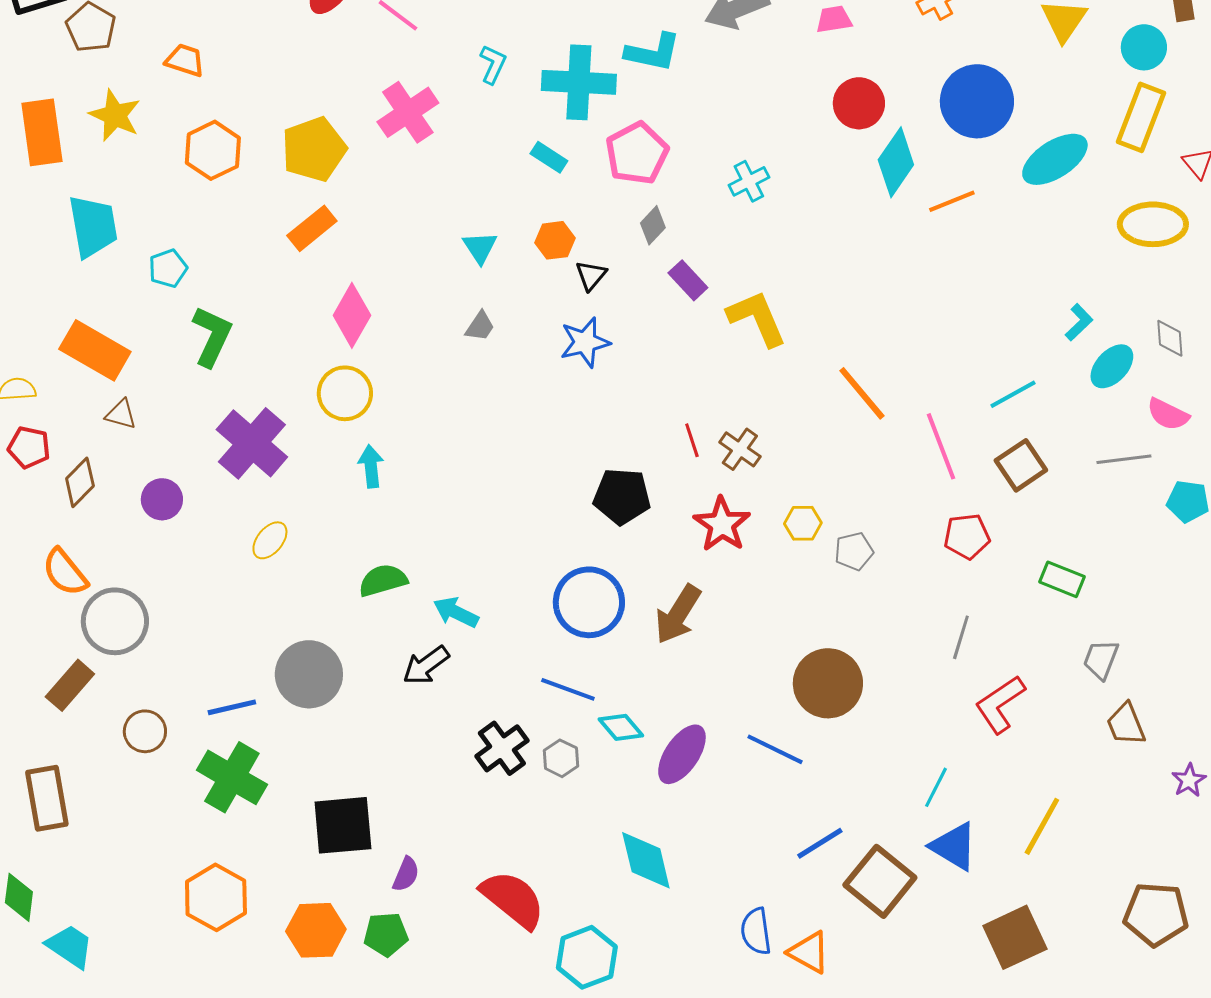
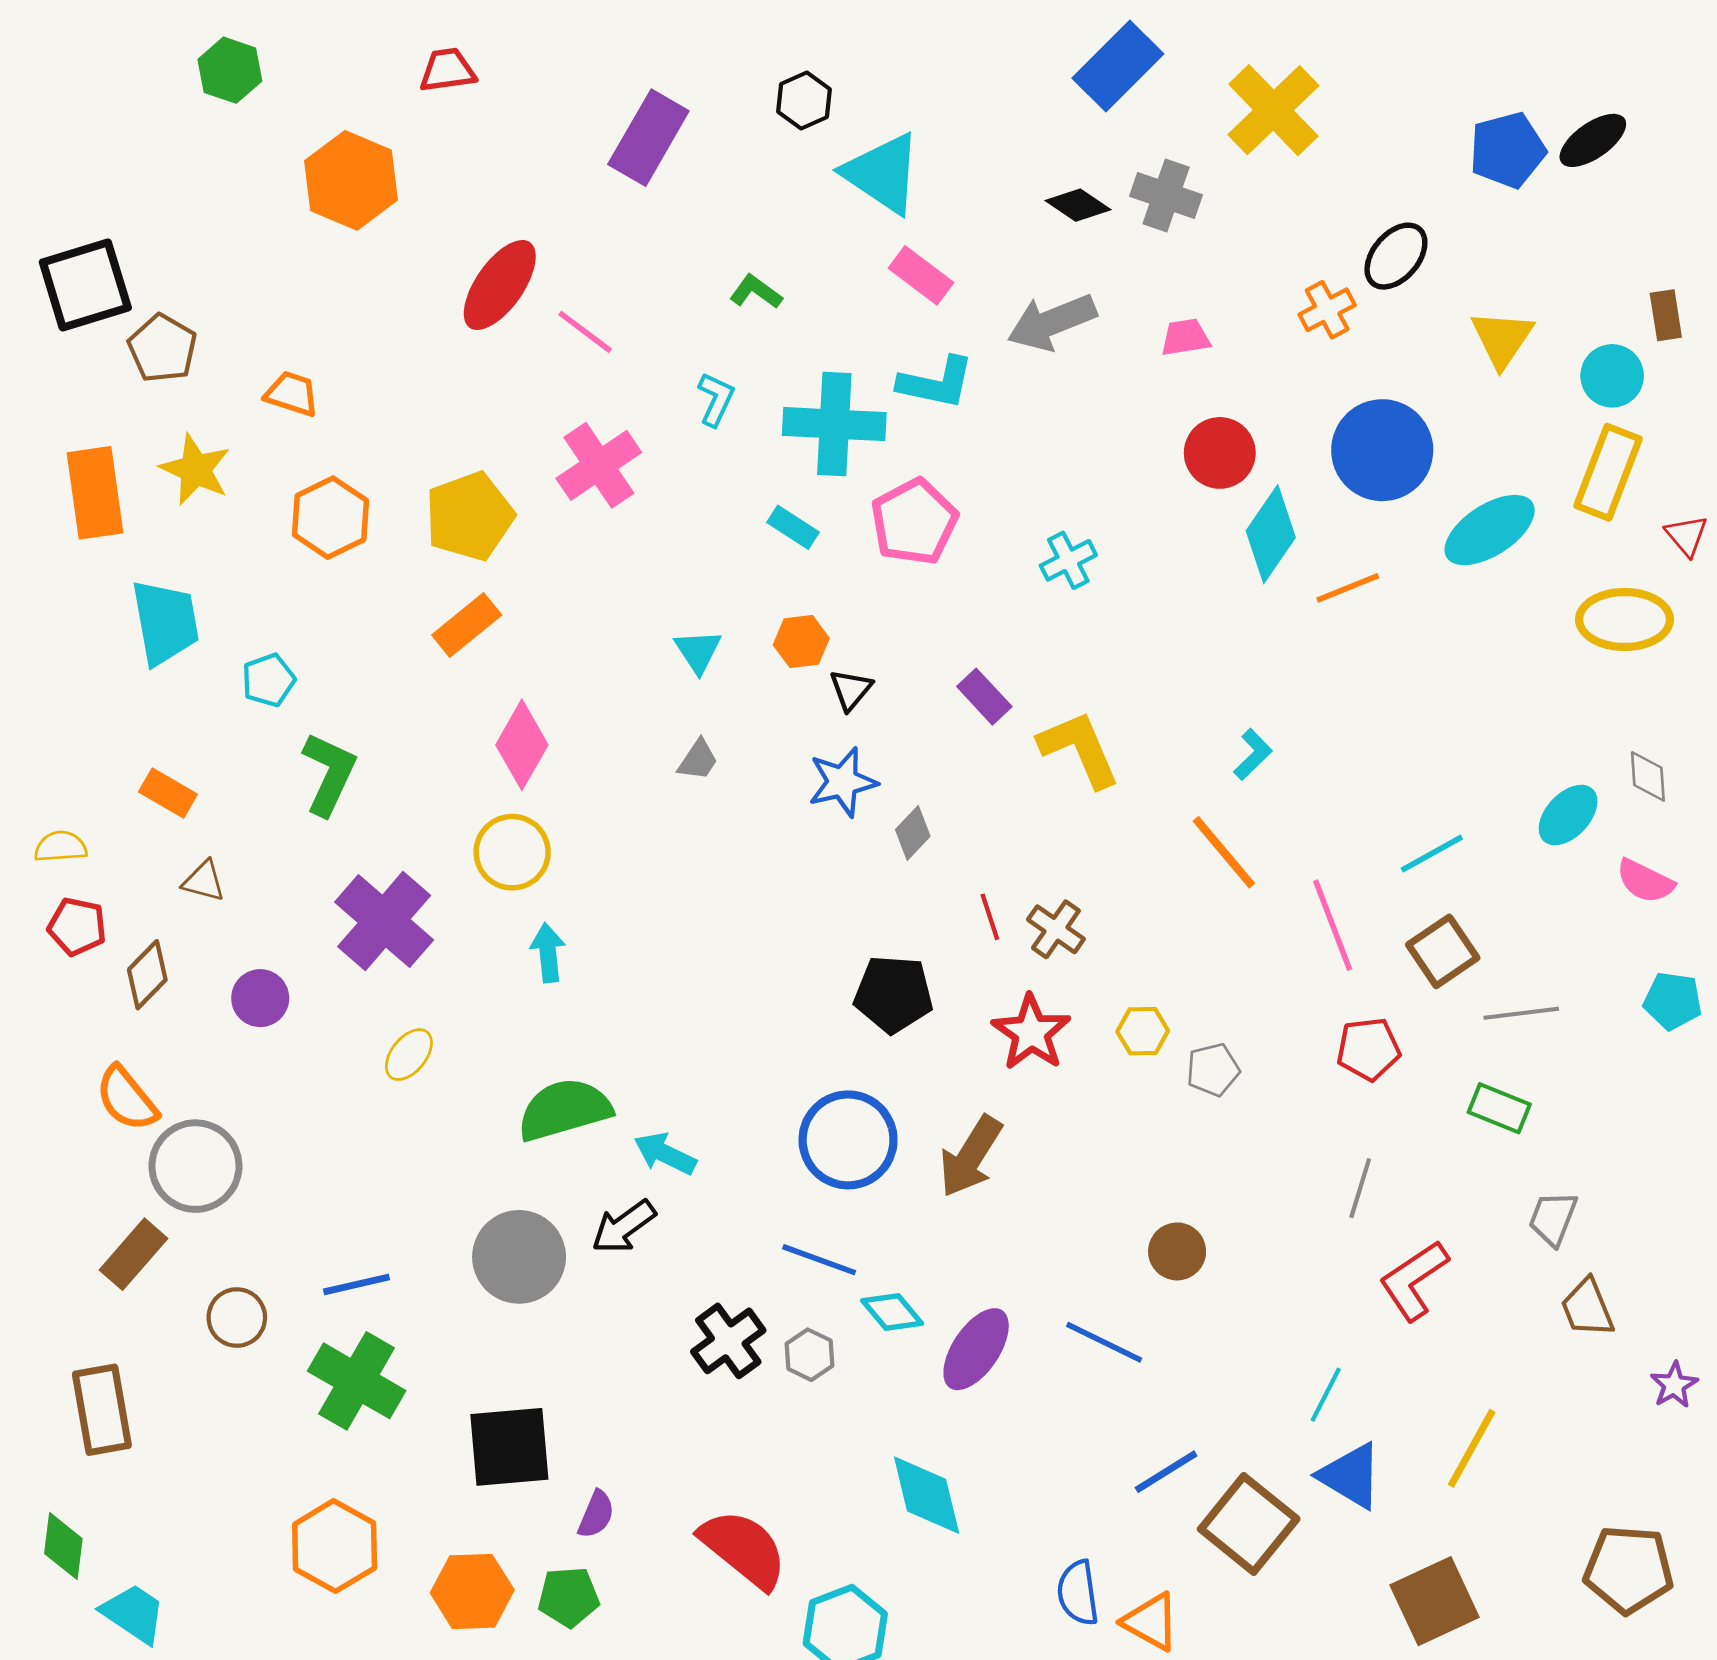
gray diamond: (653, 225) -> (913, 833), moved
cyan L-shape: (1079, 322) -> (1253, 754), moved
orange rectangle: (95, 350) -> (168, 793), size x0.6
gray line: (1124, 459) -> (1521, 1013), moved
green semicircle: (383, 580) -> (564, 1110), size x1.4
gray circle: (309, 674) -> (519, 1257), moved
brown circle: (828, 683) -> (1177, 1251), size x0.6

